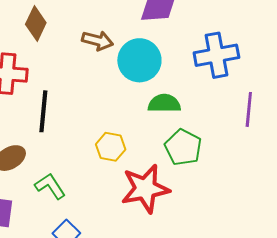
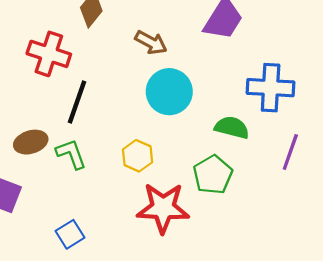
cyan circle: (139, 60) -> (169, 92), moved
green semicircle: (164, 103) -> (232, 127), moved
green L-shape: (50, 186) -> (71, 154), moved

